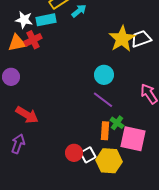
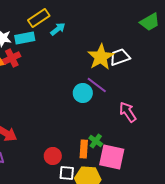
purple line: (103, 100) -> (97, 85), moved
red circle: (74, 153) -> (53, 156), moved
white square: (88, 155) -> (67, 173), turned 35

